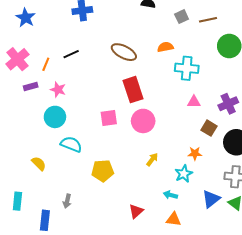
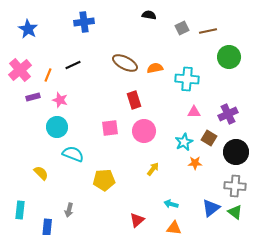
orange semicircle: (165, 47) -> (155, 68), moved
red rectangle: (133, 90) -> (134, 100), size x0.7
cyan star: (184, 174) -> (184, 142), moved

